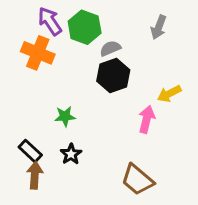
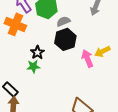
pink arrow: (147, 119) -> (87, 58), moved, turned -36
black star: (71, 154) -> (37, 52), moved

